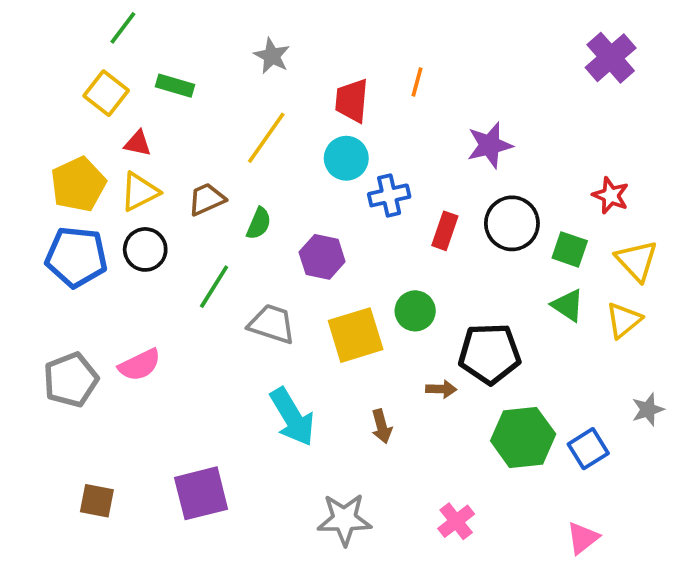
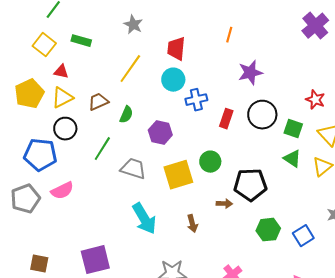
orange line: (417, 82) -> (229, 35), moved
blue pentagon: (76, 257) -> (40, 155), moved
green hexagon: (523, 437) -> (268, 230), size x0.7

